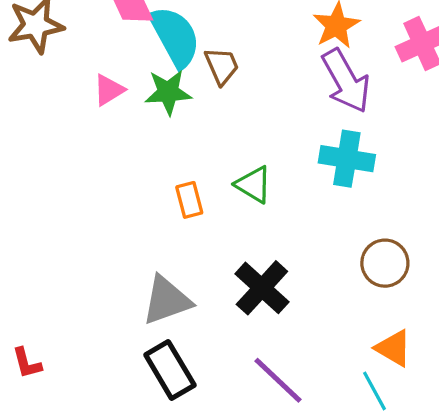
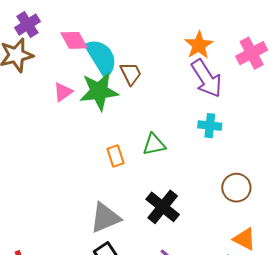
green star: (168, 92) -> (99, 91), size x1.4
cyan cross: (347, 159) -> (210, 126), size x0.7
green triangle: (254, 185) -> (154, 144), turned -40

